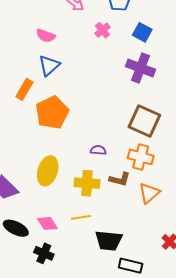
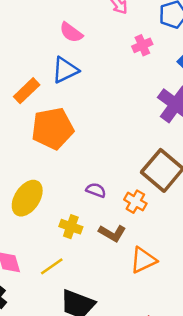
orange cross: (141, 157) -> (135, 202), moved, size x0.7
yellow cross: (87, 183) -> (71, 227), size x0.7
yellow line: (81, 217) -> (52, 266), turned -42

